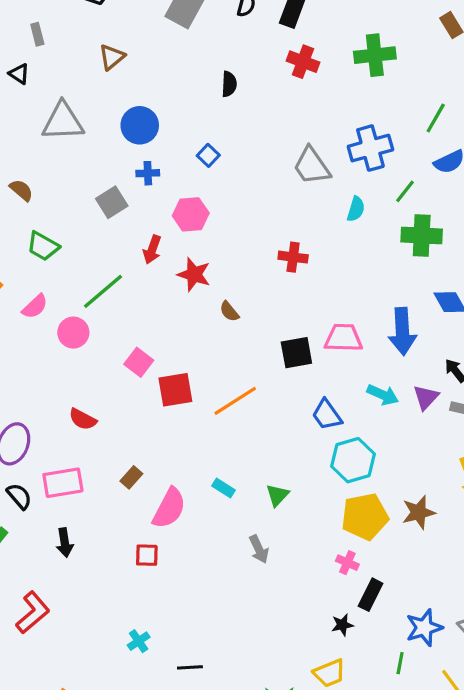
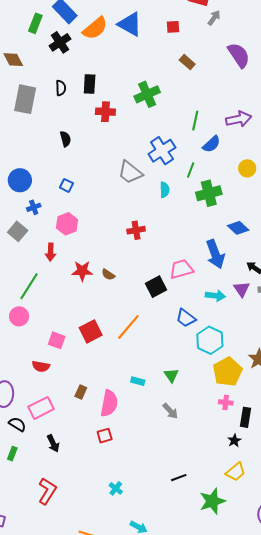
red star: (194, 274) -> (82, 271), moved
pink square: (139, 362) -> (57, 340), moved
black line: (190, 667) -> (179, 478), moved

